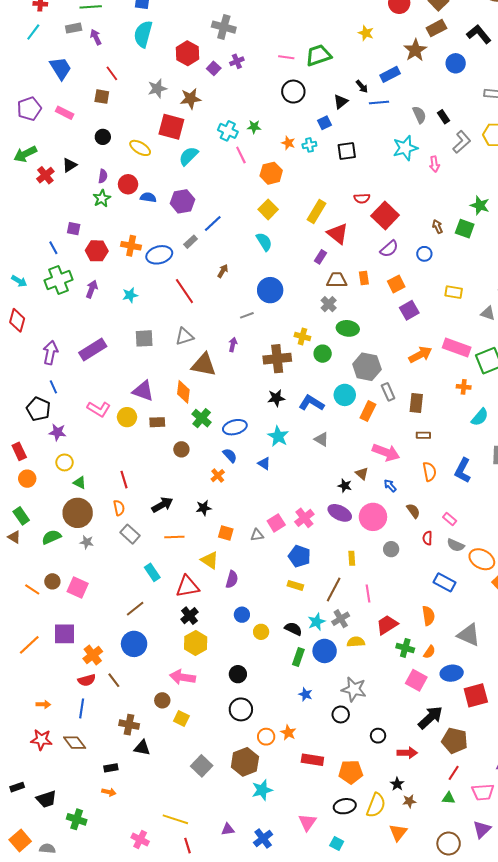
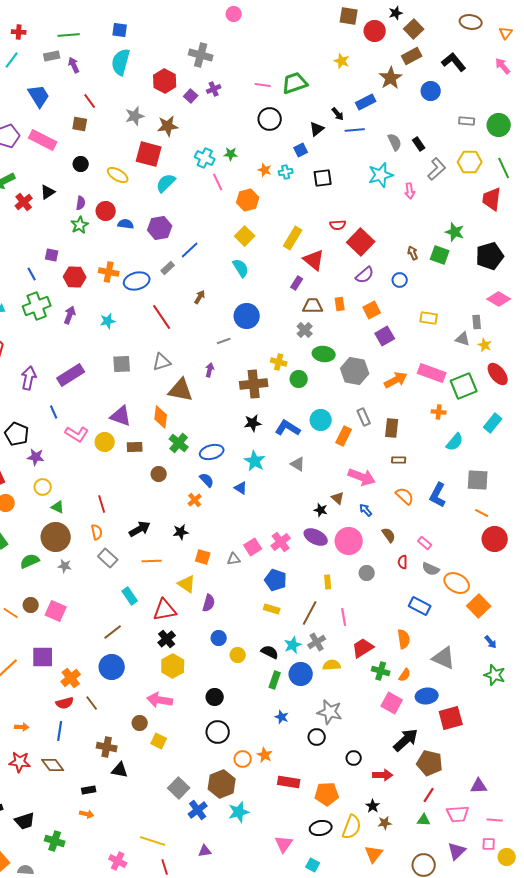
pink rectangle: (65, 113) -> (43, 140), size x1.5
gray hexagon: (367, 367) -> (355, 371), moved
blue line: (53, 387) -> (54, 412), moved
orange semicircle: (429, 472) -> (405, 496), turned -36
blue cross: (263, 838) -> (198, 810), moved

